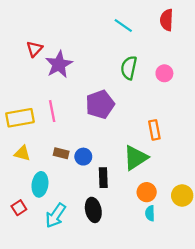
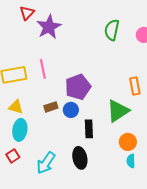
purple pentagon: (100, 104) -> (78, 87), moved
brown rectangle: (61, 153) -> (51, 107), turned -32
cyan ellipse: (40, 184) -> (20, 130), moved

